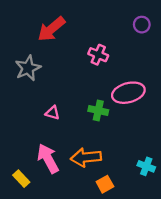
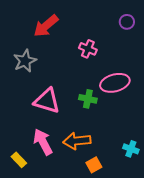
pink triangle: (52, 113) -> (47, 101), size x2.0

